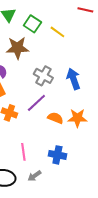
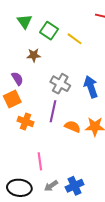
brown star: (17, 48) -> (34, 55), size x0.6
purple line: (36, 103) -> (53, 111), turned -35
blue cross: (57, 155) -> (75, 186), moved, turned -36

